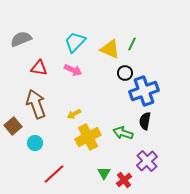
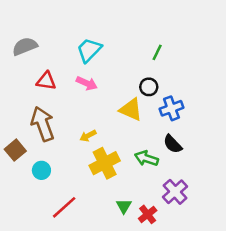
yellow triangle: (110, 49) -> (131, 110), moved
blue cross: (144, 91) -> (171, 108), size x0.7
black semicircle: (145, 121) -> (173, 144), turned -54

